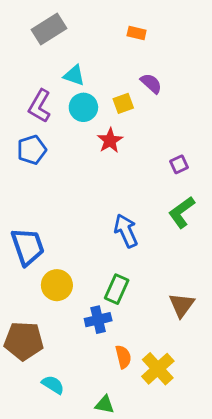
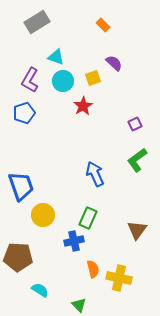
orange rectangle: (137, 33) -> (103, 25), turned 32
yellow cross: (158, 369) -> (119, 278), turned -35
green triangle: (105, 405) -> (79, 305), turned 35

